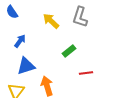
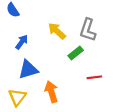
gray L-shape: (80, 17) -> (88, 30), moved
yellow arrow: (51, 21) -> (57, 31), moved

